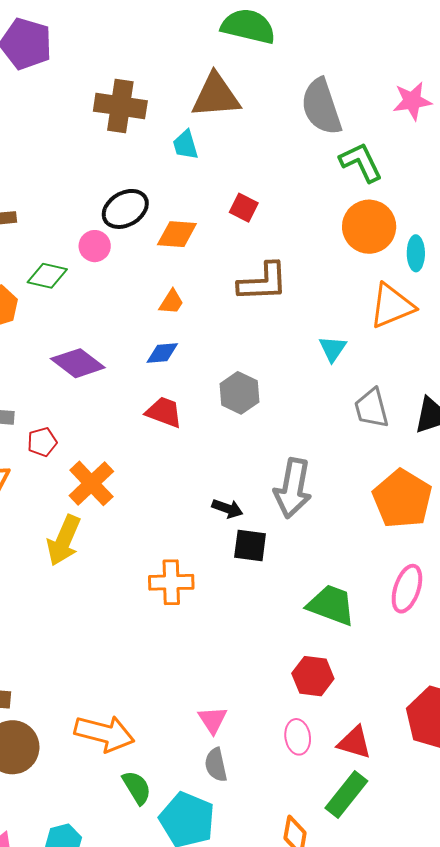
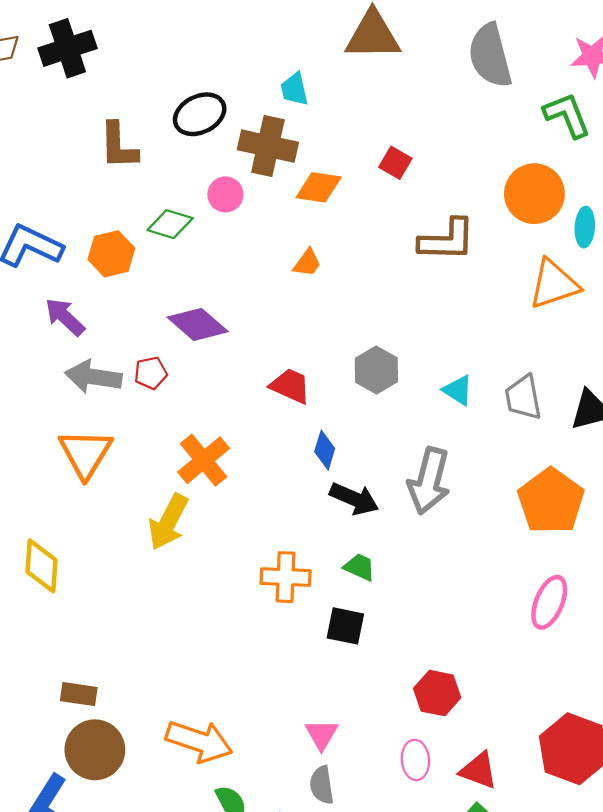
brown cross: (120, 106) -> (268, 146), moved
cyan trapezoid: (185, 145) -> (294, 89), moved
green L-shape: (361, 162) -> (567, 115), moved
black ellipse: (125, 209) -> (200, 114), moved
brown L-shape: (263, 282) -> (447, 240), moved
cyan triangle: (333, 349) -> (458, 390), moved, turned -36
blue diamond: (162, 353) -> (325, 450), moved, turned -72
red pentagon: (42, 442) -> (151, 373), moved
black arrow: (227, 509) -> (354, 499), size x1.4
black square: (250, 546) -> (345, 626), moved
green trapezoid: (331, 605) -> (359, 567), moved, size x0.6

